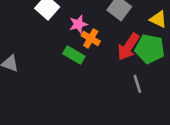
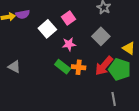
orange cross: (91, 38) -> (79, 67), moved, turned -32
gray line: (137, 84) -> (114, 99), moved

